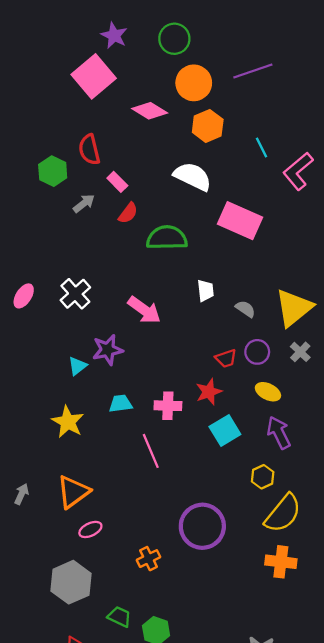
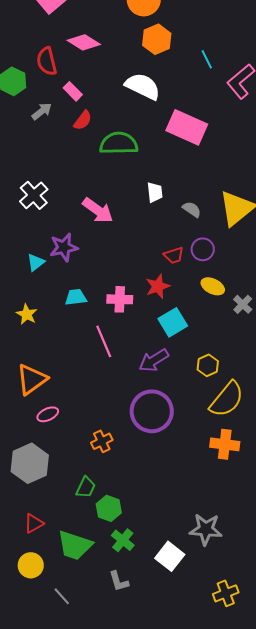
pink diamond: (150, 111) -> (84, 42), moved
gray cross: (300, 352) -> (243, 304), moved
yellow star: (68, 422) -> (27, 314), size x0.7
purple arrow: (279, 433) -> (154, 360), moved, turned -96
green trapezoid: (119, 617) -> (86, 487), moved, turned 90

